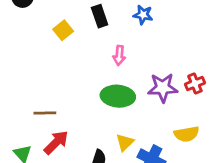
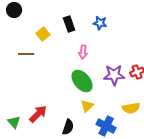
green ellipse: (118, 96) -> (82, 81), turned 45
brown line: (45, 113) -> (26, 54), moved
yellow triangle: (125, 142) -> (87, 106), moved

